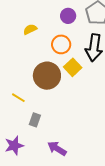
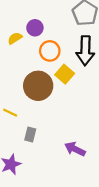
purple circle: (68, 16) -> (35, 28), moved
purple arrow: (57, 148) -> (75, 149), moved

